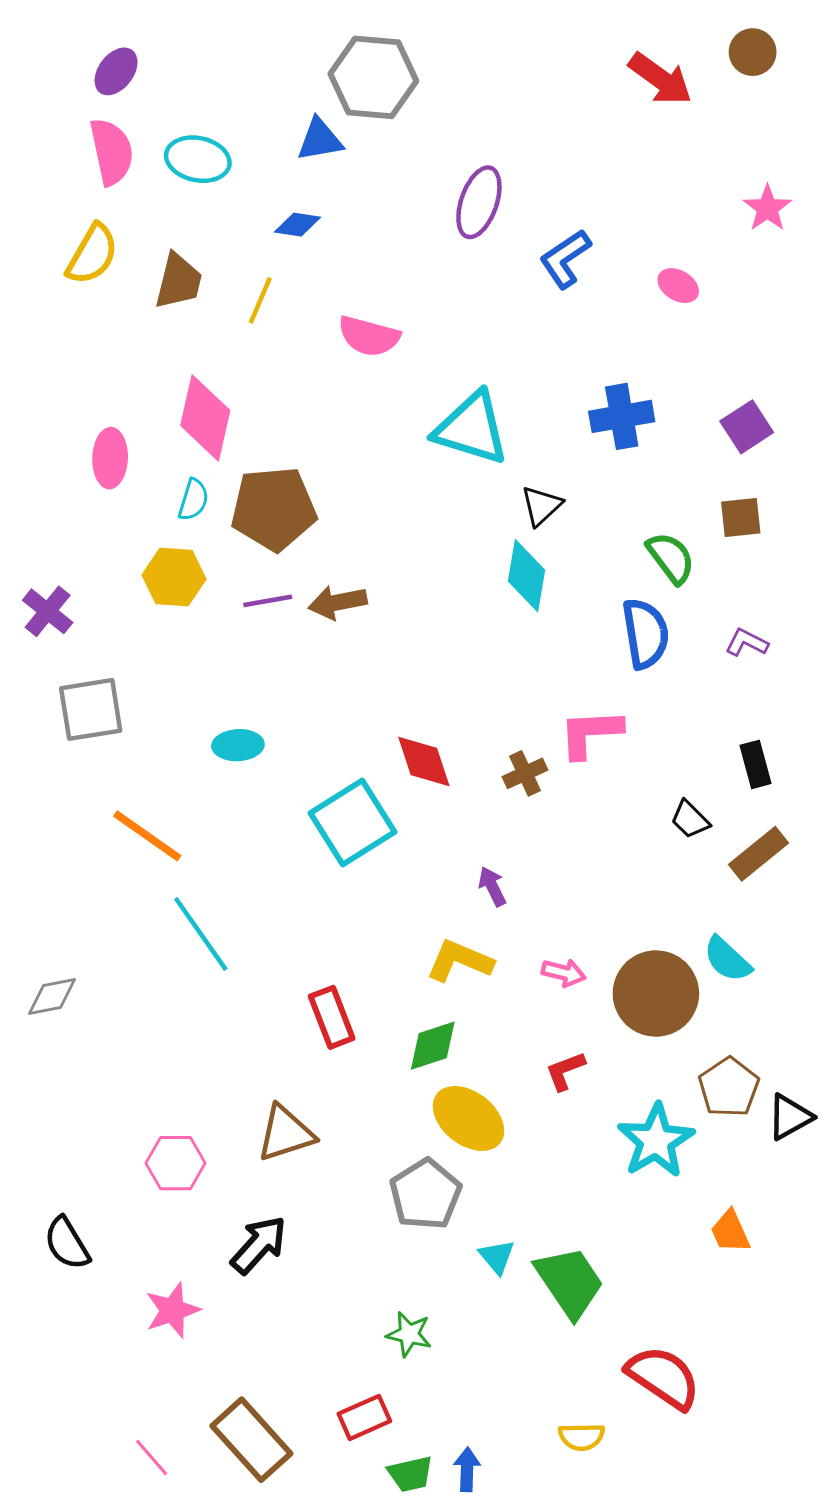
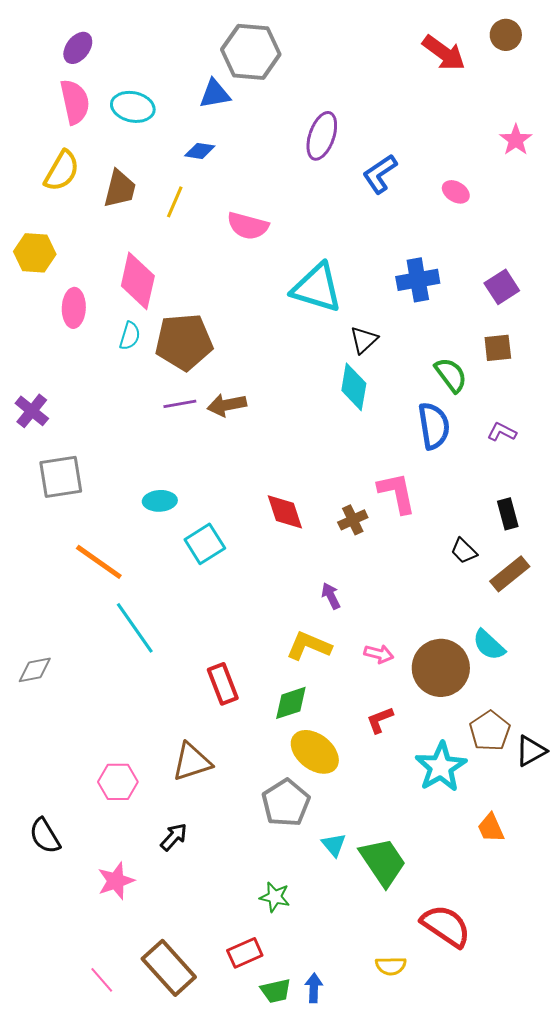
yellow hexagon: (174, 577) -> (35, 253), moved
pink L-shape: (590, 733) -> (397, 493), turned 81
cyan square: (352, 822) -> (205, 544), moved, size x0.7
black arrow: (259, 1245) -> (174, 837), size x0.7

